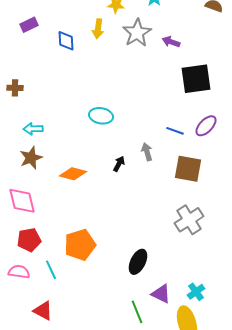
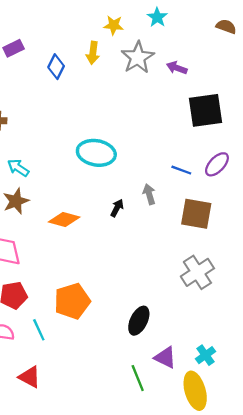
blue diamond: (66, 41) -> (56, 67), turned 30
cyan ellipse: (101, 116) -> (96, 153), size x1.4
cyan arrow: (33, 129) -> (18, 168), turned 36

